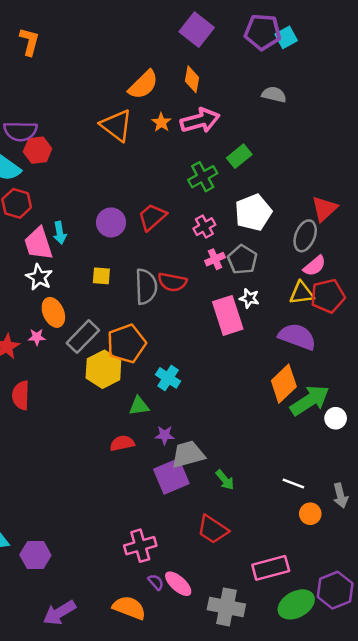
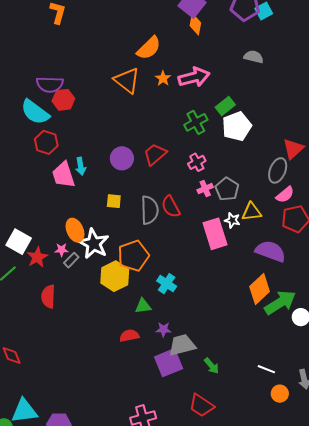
orange diamond: (192, 79) -> (195, 24), moved
white pentagon: (253, 212) -> (237, 126), moved
white star: (39, 277) -> (94, 244), moved, size x1.4
red semicircle: (172, 282) -> (171, 207), turned 50
yellow triangle: (302, 293) -> (252, 212), moved
gray rectangle: (83, 337) -> (71, 260), moved, size x0.6

